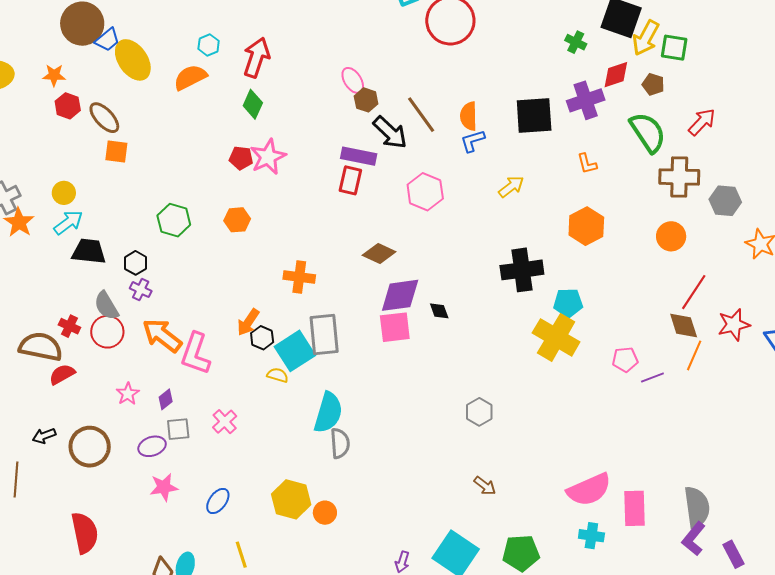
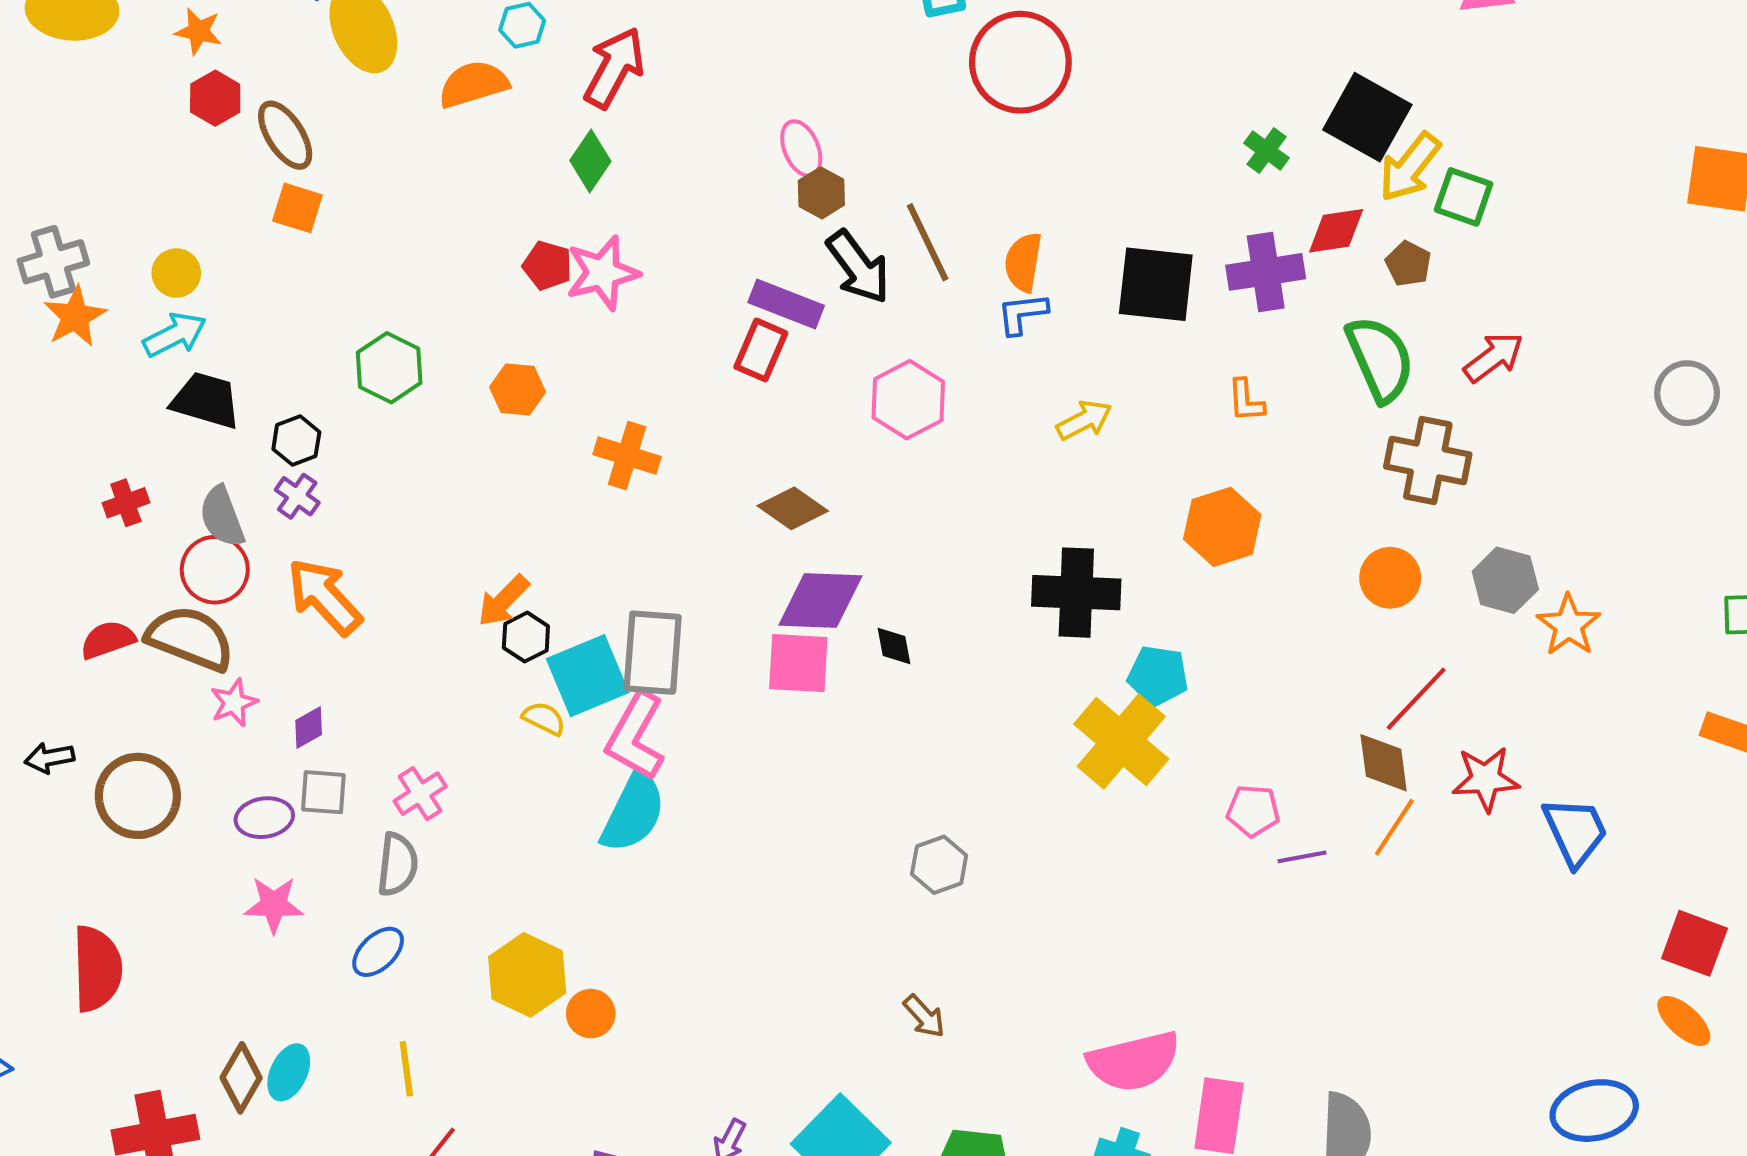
gray hexagon: (725, 201) -> (1505, 580), moved
orange cross: (299, 277) -> (627, 456), moved
red cross: (69, 326) -> (126, 503), moved, turned 35
brown semicircle: (41, 347) -> (190, 638), moved
pink L-shape: (196, 354) -> (636, 736), moved
gray semicircle: (340, 443) -> (398, 864), moved

